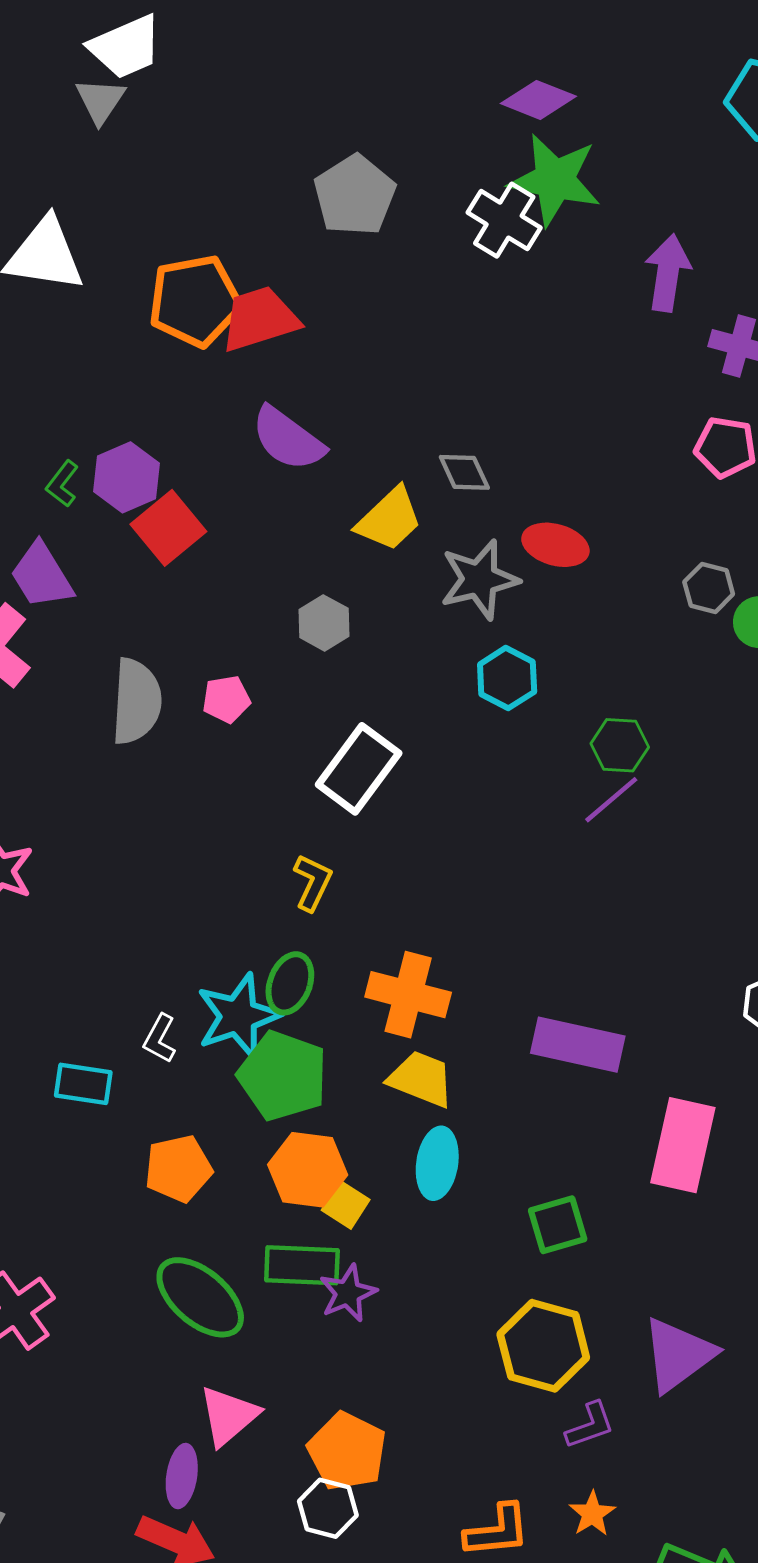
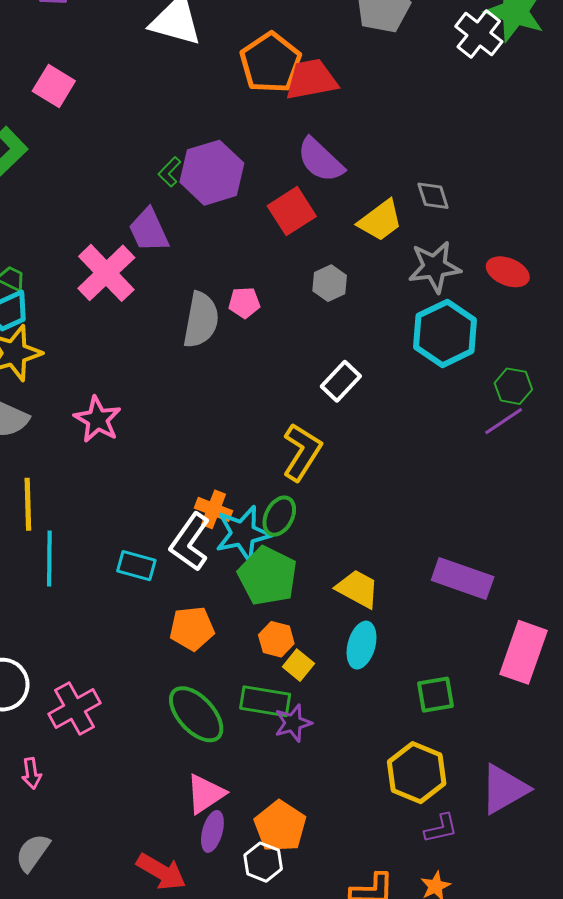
orange pentagon: (195, 301) -> (270, 63), turned -30
purple hexagon: (126, 477) -> (212, 173), size x1.4
red square: (168, 528) -> (292, 211), moved
red ellipse: (555, 545) -> (508, 272), moved
cyan hexagon: (507, 678) -> (445, 333), size x1.6
pink pentagon: (226, 699) -> (244, 303), moved
white rectangle: (359, 769) -> (341, 381), size x0.7
yellow L-shape: (313, 882) -> (302, 452), size x1.5
orange cross: (408, 995) -> (213, 509), moved, size x0.7
white L-shape: (160, 1039) -> (190, 542), size x1.8
orange hexagon: (308, 1170) -> (276, 639), size x0.7
purple ellipse: (182, 1476) -> (212, 831), moved

